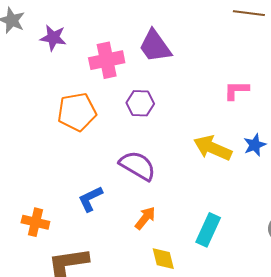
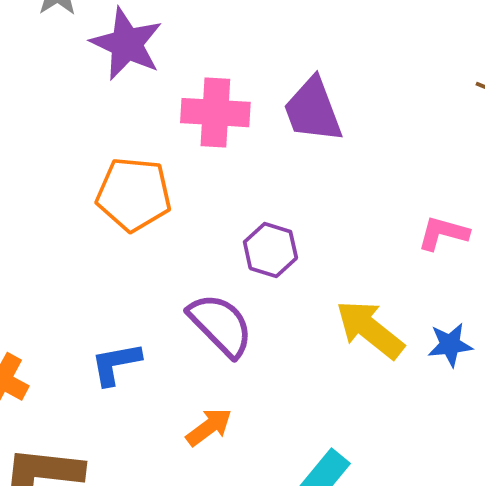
purple star: (53, 38) -> (127, 44), size x1.4
purple hexagon: (140, 103) -> (270, 250), moved

